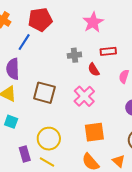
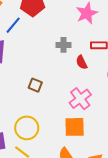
brown square: (44, 93) -> (35, 85), moved, size x0.6
pink cross: (84, 96) -> (80, 99), moved

